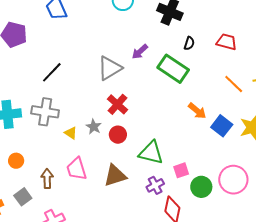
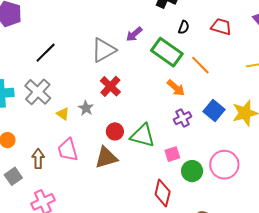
orange line: (234, 84) -> (200, 65), moved
orange arrow: (197, 111) -> (176, 88), moved
gray cross: (45, 112) -> (38, 92), turned 32
red circle: (118, 135) -> (115, 131), moved
purple cross: (155, 185) -> (183, 118), moved

